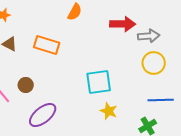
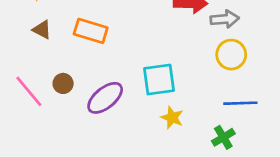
purple ellipse: (43, 115) -> (105, 98), moved

